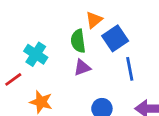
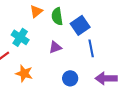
orange triangle: (94, 20) -> (36, 11), moved
green semicircle: (78, 41) -> (57, 16), moved

